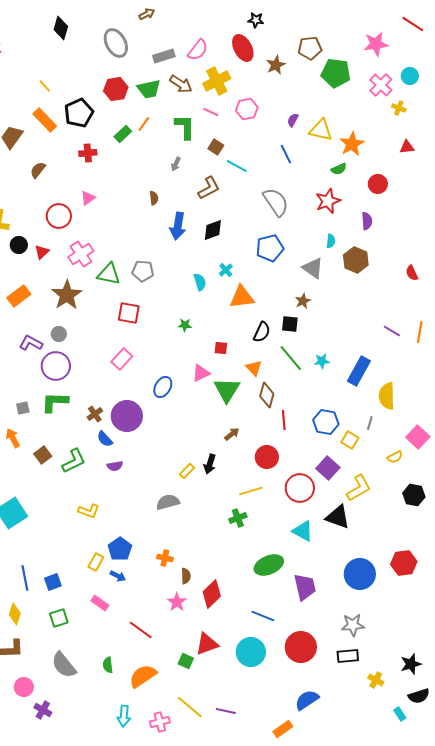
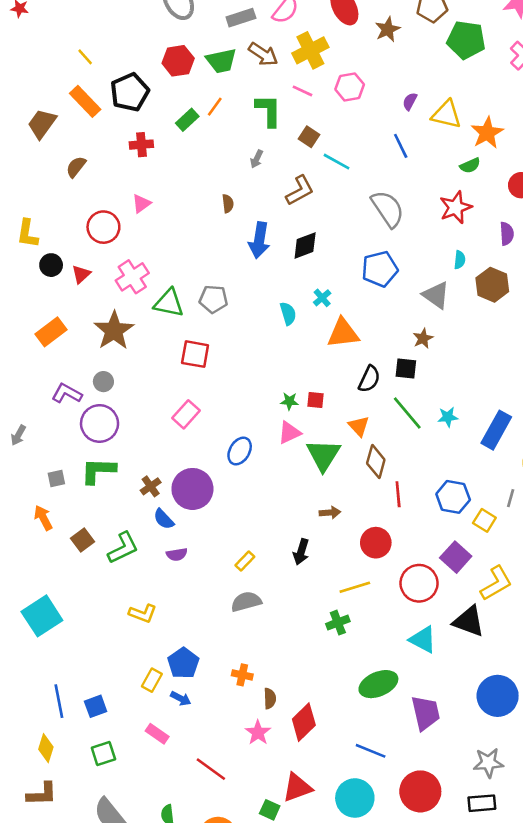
green star: (185, 325) -> (289, 401), moved
brown arrow: (232, 434) -> (330, 513), turned 35
yellow rectangle: (187, 471) -> (245, 561), moved

